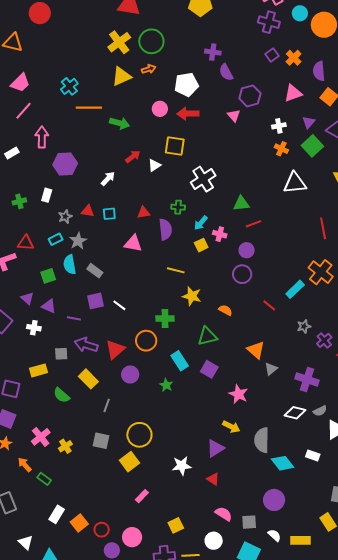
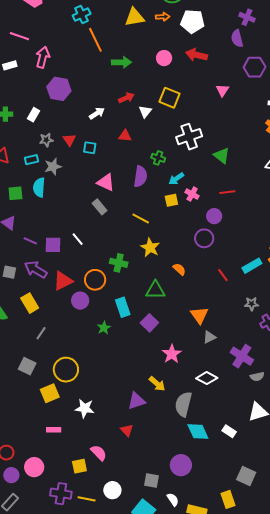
purple cross: (213, 52) -> (247, 17), moved
white pentagon: (186, 84) -> (192, 21), moved
orange line: (89, 108) -> (95, 40), turned 50
pink line: (24, 111) -> (19, 36), moved, turned 54
red arrow: (188, 114) -> (196, 55), moved
pink triangle: (234, 116) -> (222, 90), moved
green arrow: (120, 123) -> (121, 62), turned -30
white triangle: (154, 165) -> (145, 112), turned -32
green triangle: (241, 203) -> (222, 156), moved, turned 30
red triangle: (88, 211) -> (69, 140), turned 32
red triangle: (144, 213) -> (125, 136), moved
gray rectangle: (95, 271) -> (100, 207), moved
purple square: (95, 301) -> (53, 245), moved
purple circle: (130, 374) -> (80, 301), moved
gray semicircle: (320, 411) -> (257, 377), moved
white diamond: (295, 413) -> (207, 378), moved
white star: (182, 466) -> (85, 408), moved
pink rectangle: (142, 496) -> (54, 430), turned 32
pink semicircle: (224, 514) -> (99, 453), moved

